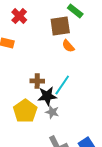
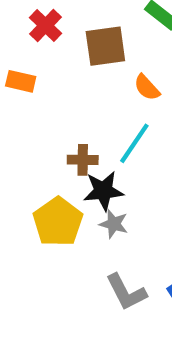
brown square: (60, 26) -> (105, 46), moved
cyan line: (62, 85) -> (134, 143), moved

